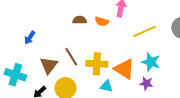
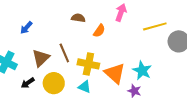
orange semicircle: (102, 21) -> (99, 31), moved, turned -80
yellow line: (145, 31) -> (155, 26), moved
cyan triangle: (106, 86) -> (85, 87), moved

